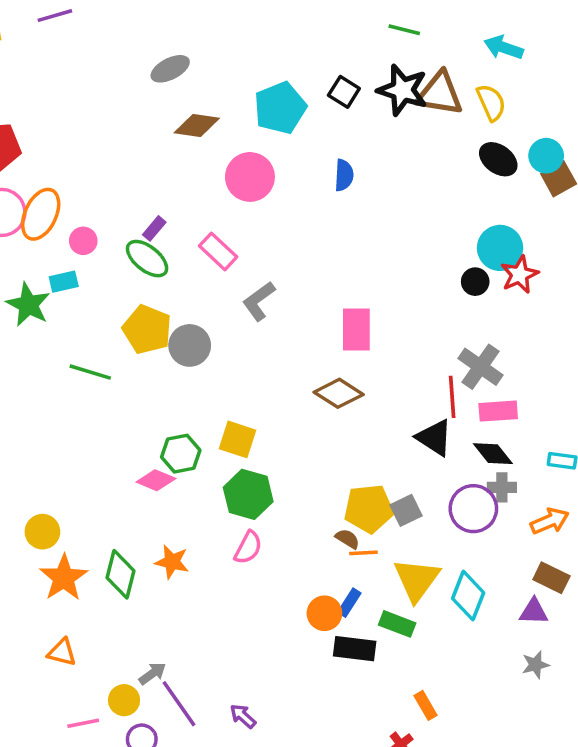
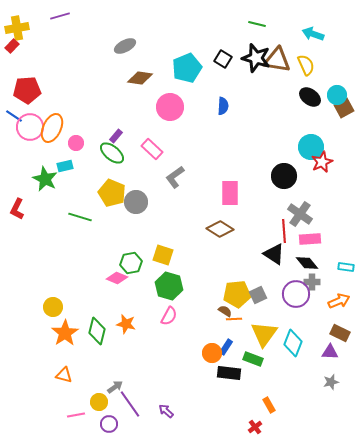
black circle: (475, 282) -> (284, 176), moved, size x1.6

